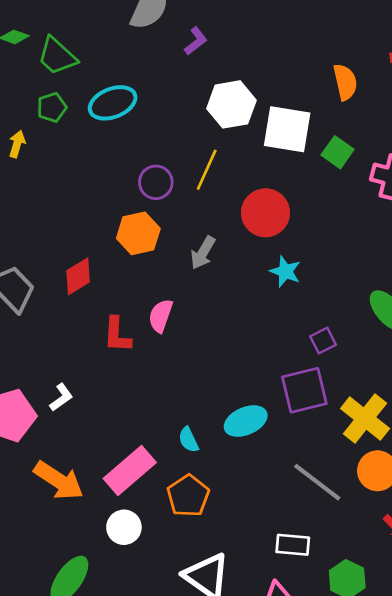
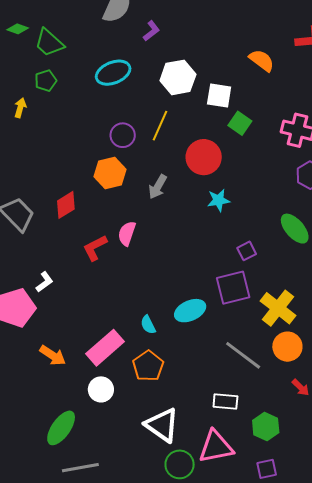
orange semicircle: (345, 82) -> (262, 60), turned -40
cyan ellipse: (113, 103) -> (113, 73), moved
white square: (287, 129) -> (219, 96), size x0.7
green square: (338, 152) -> (240, 123), moved
cyan star: (285, 271) -> (219, 200), turned -30
red L-shape: (117, 335) -> (95, 248), turned 60
white L-shape: (61, 397) -> (44, 282), moved
orange arrow: (59, 481) -> (53, 355), size x0.7

